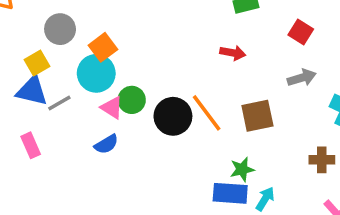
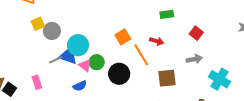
gray circle: (60, 29) -> (52, 31), moved
orange square: (103, 47) -> (123, 37), moved
yellow square: (37, 63) -> (38, 24), moved
blue triangle: (32, 91) -> (68, 56), moved
orange line: (207, 113) -> (141, 55), moved

